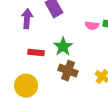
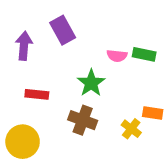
green star: (63, 47) -> (91, 83), moved

